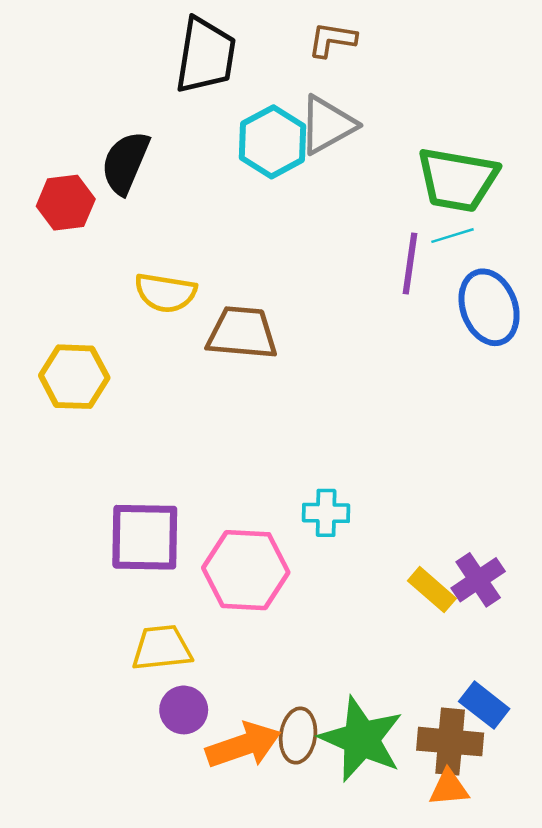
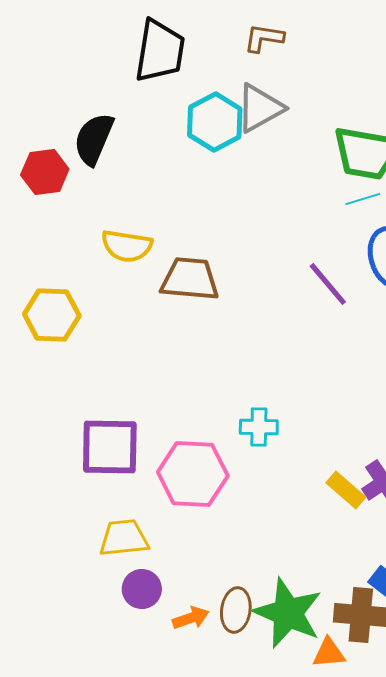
purple line: (410, 264) -> (328, 284), moved, turned -48
orange arrow: (243, 745) -> (191, 618), size x0.6
orange triangle: (449, 788) -> (329, 653), moved

